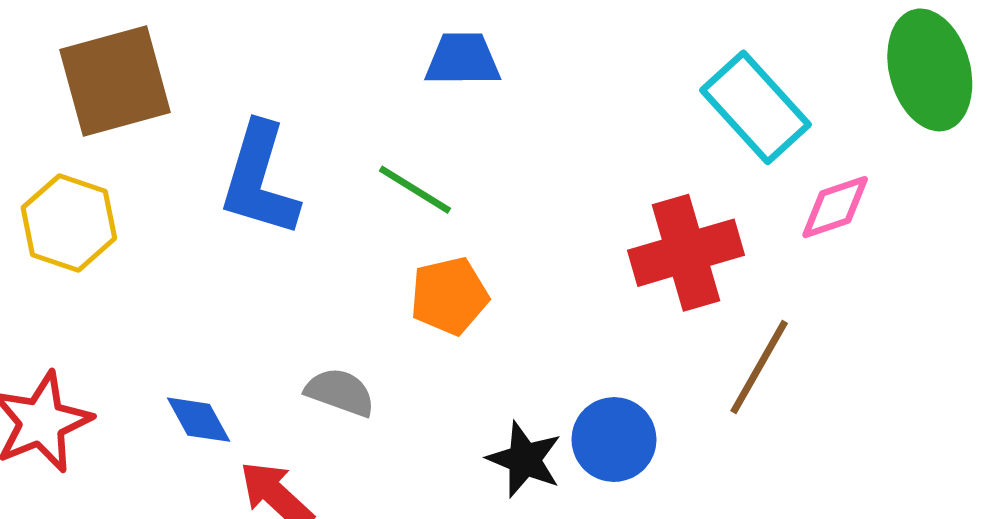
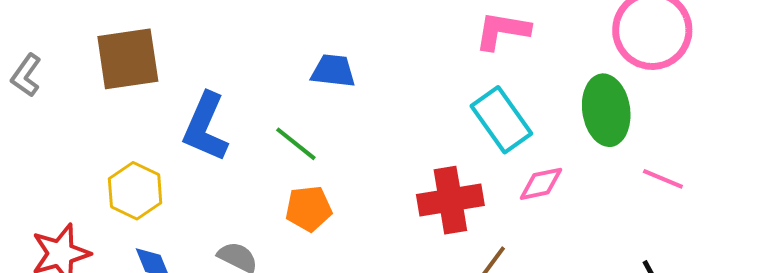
yellow hexagon: (69, 223) -> (135, 191), moved

